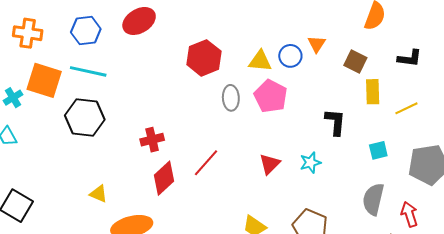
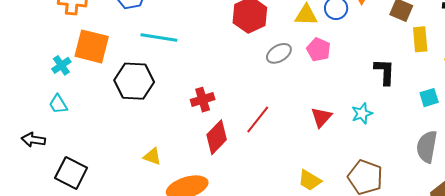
cyan line: (88, 71) -> (159, 38), moved
pink pentagon: (271, 96) -> (319, 50), size x0.7
gray ellipse: (231, 98) -> (279, 53), turned 65

